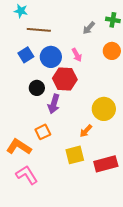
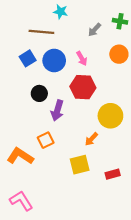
cyan star: (21, 11) -> (61, 12), moved
red hexagon: (65, 79) -> (83, 87), moved
red rectangle: (106, 164) -> (113, 174), size x0.6
pink L-shape: (27, 175) -> (21, 201), moved

